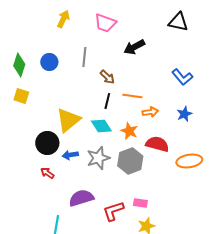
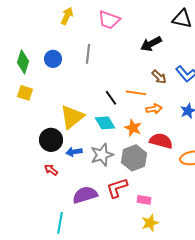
black arrow: (134, 47) -> (151, 44), moved
brown arrow: (107, 77) -> (159, 77), moved
black line: (107, 101) -> (111, 98), turned -49
red L-shape: (113, 211) -> (117, 188), moved

